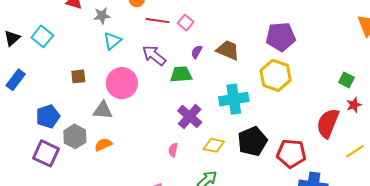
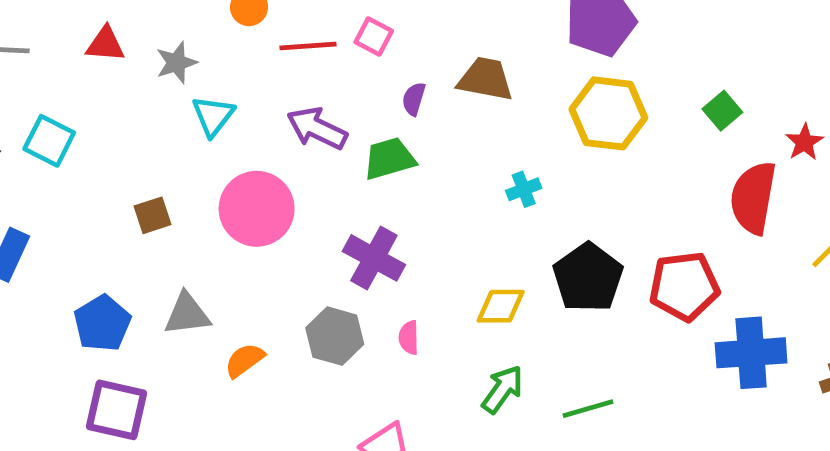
green square: (346, 80) -> (722, 111), moved, turned 35
cyan cross: (234, 99) -> (524, 189), size x0.5
gray triangle: (103, 110) -> (187, 314), moved
purple cross: (190, 117) -> (374, 258), moved
gray hexagon: (75, 136) -> (335, 336), moved

